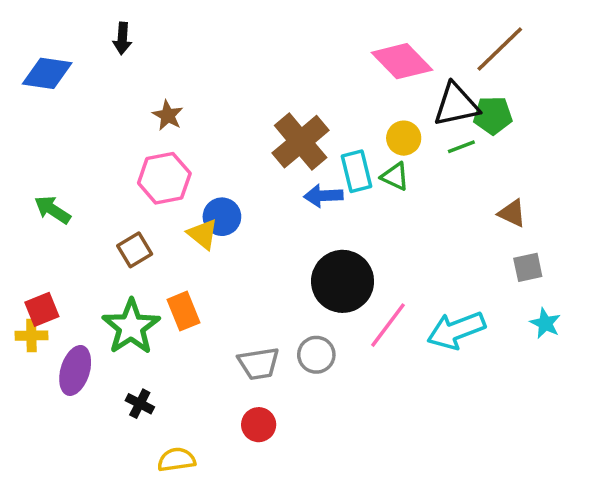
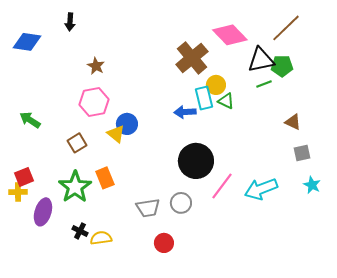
yellow circle: (404, 138) -> (216, 85), moved
brown cross: (301, 142) -> (192, 58), moved
red circle: (259, 425) -> (164, 243), moved
yellow semicircle: (177, 460) -> (101, 238), moved

